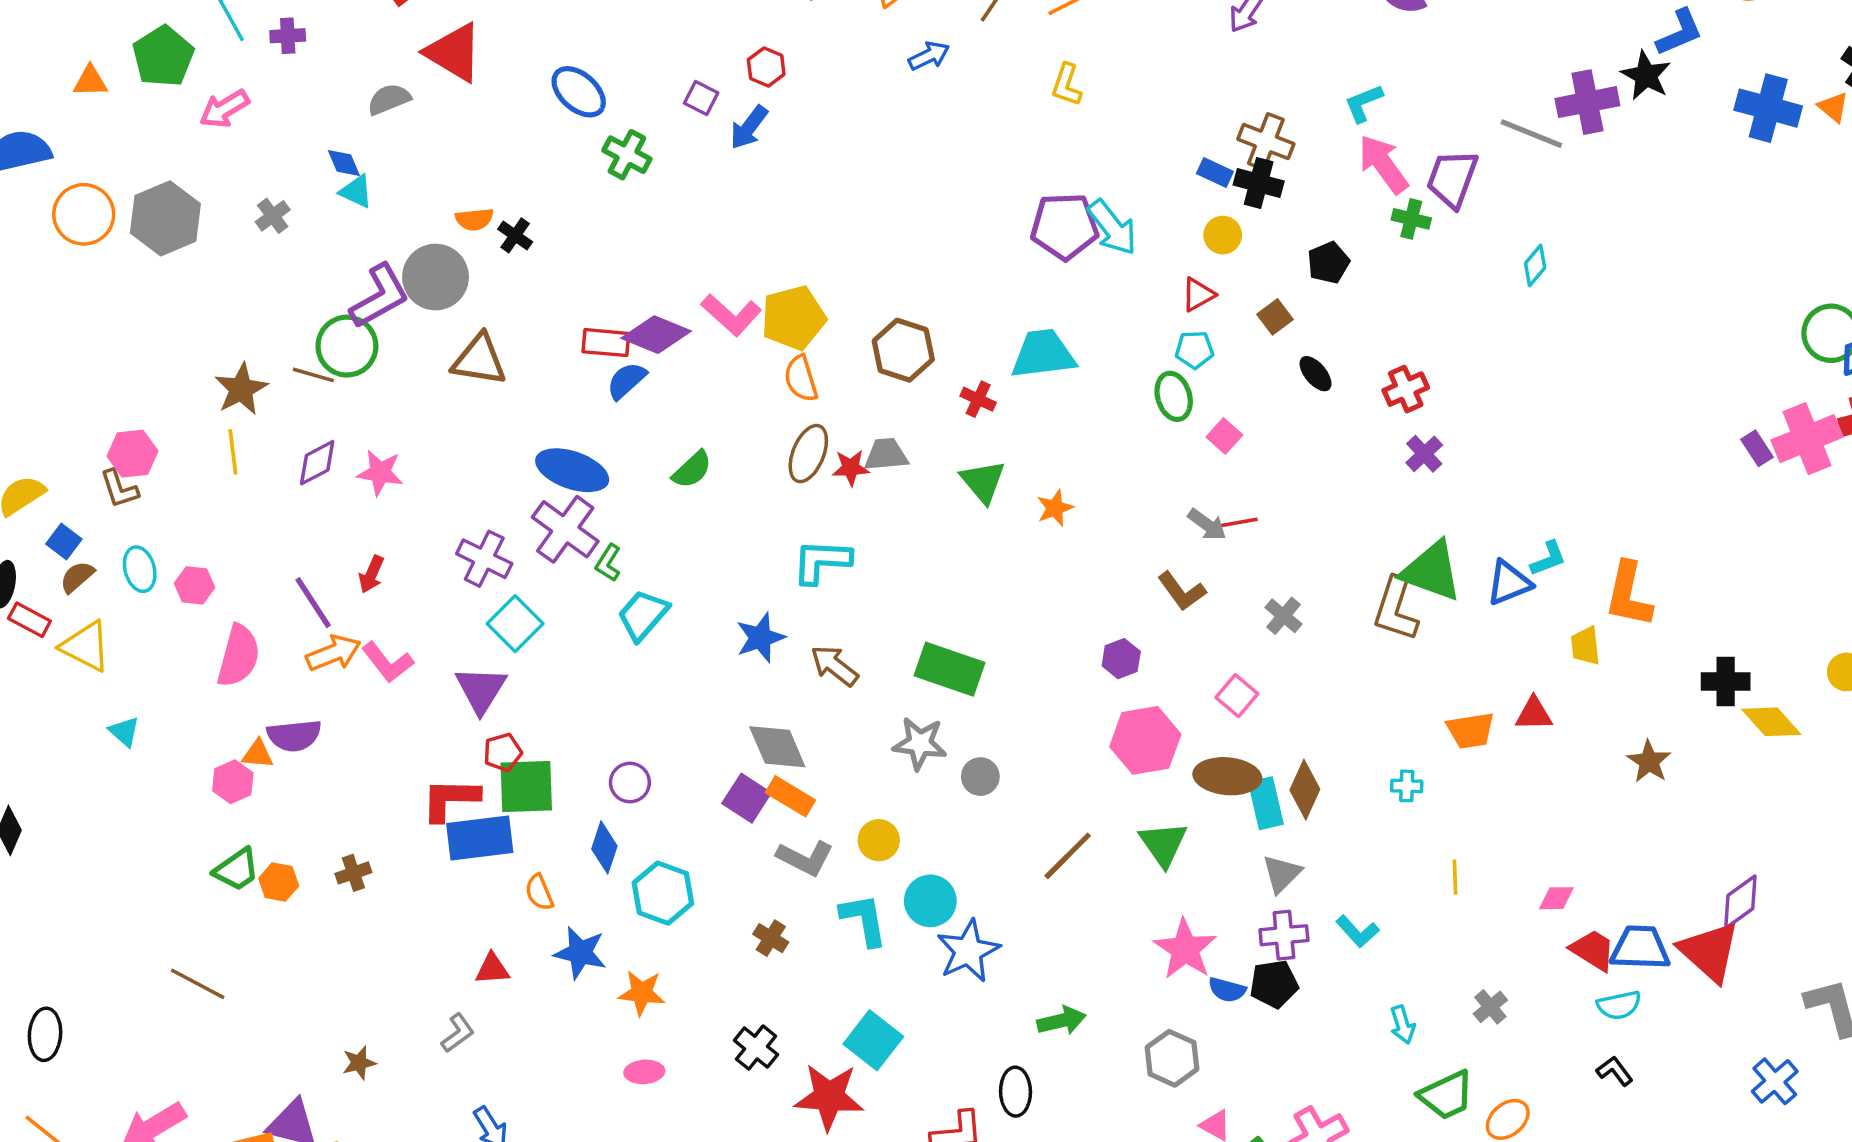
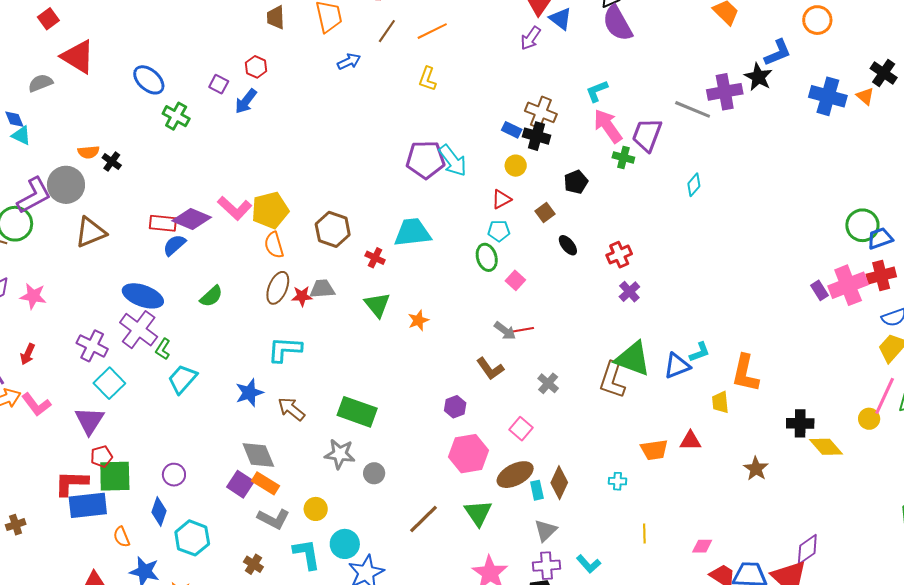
brown triangle: (479, 360) -> (90, 232), turned -32
brown ellipse: (1227, 776) -> (515, 475), turned -33
cyan rectangle: (1266, 803) -> (537, 490), size x0.7

